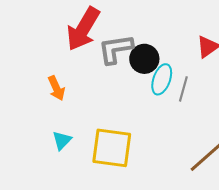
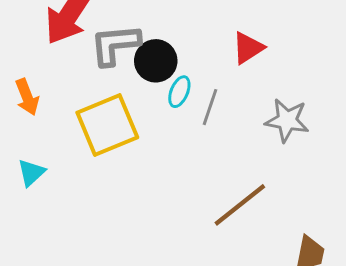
cyan ellipse: (162, 79) -> (179, 92), size x0.7
yellow square: (112, 148) -> (107, 125), moved, turned -33

